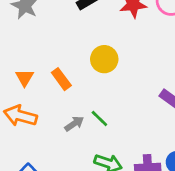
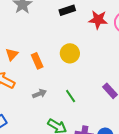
green line: (99, 119) -> (71, 96), moved

